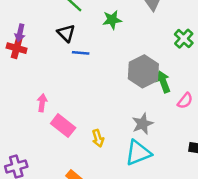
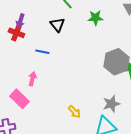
blue line: (81, 53) -> (42, 52), moved
pink rectangle: (63, 126) -> (19, 99), moved
yellow arrow: (98, 138) -> (74, 112), turned -32

